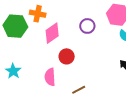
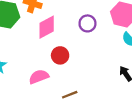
pink semicircle: (50, 77) -> (39, 77), turned 66

